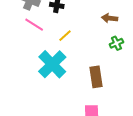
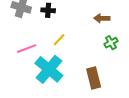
pink line: (34, 25) -> (27, 49), moved, turned -48

